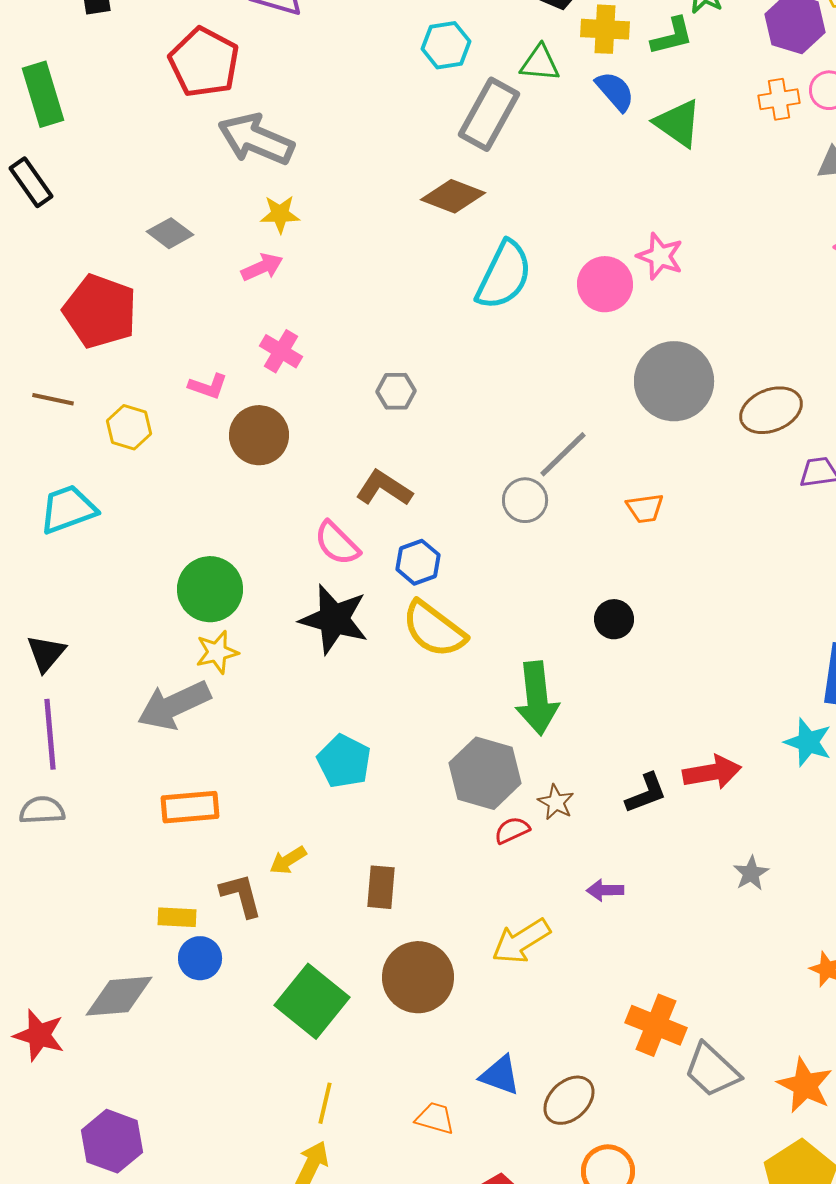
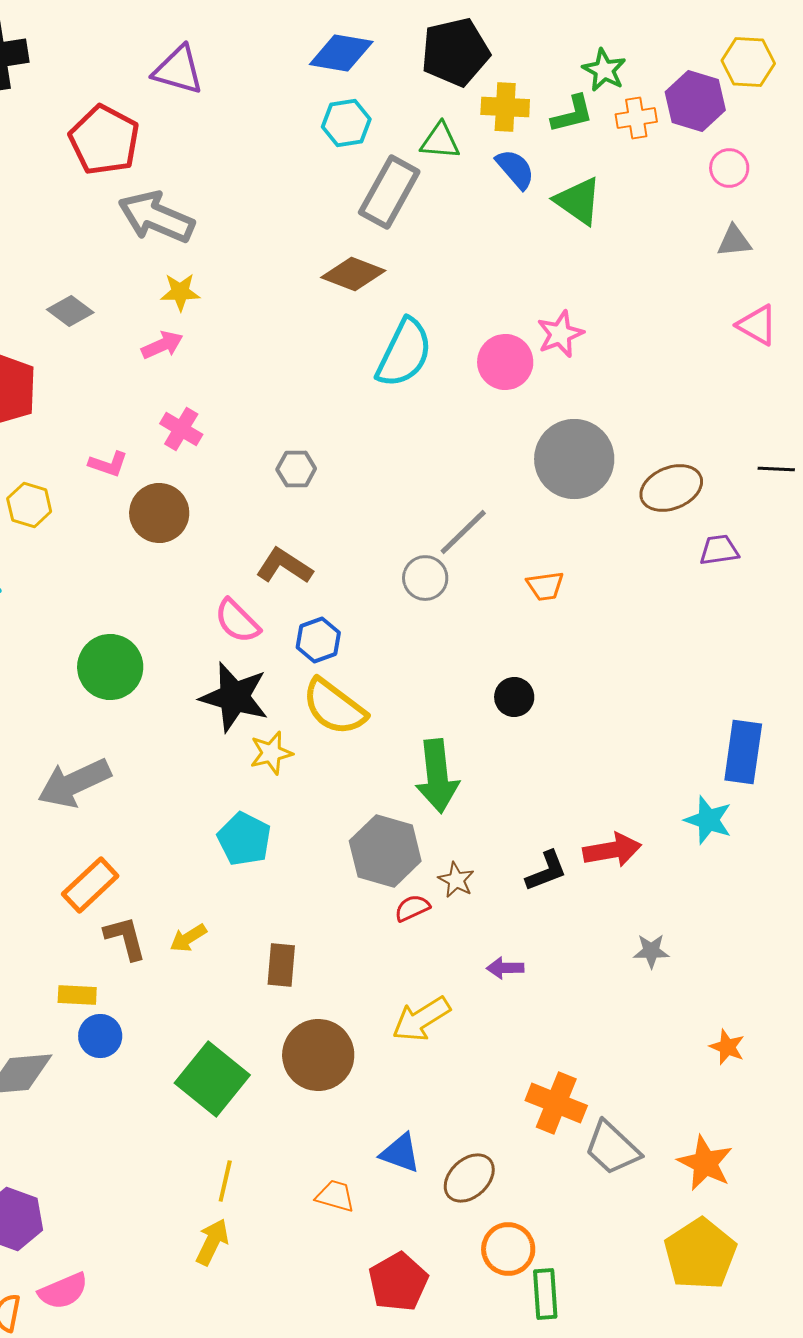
orange cross: (779, 99) -> (636, 118), moved
pink star: (660, 256) -> (560, 334), turned 30
yellow star: (217, 652) -> (271, 753), moved
orange rectangle: (190, 807) -> (90, 885), turned -38
gray star: (751, 873) -> (651, 951), turned 30
brown L-shape: (241, 895) -> (125, 938), moved

